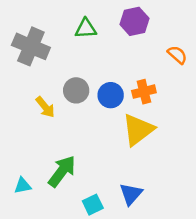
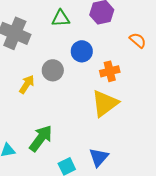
blue circle: (111, 95) -> (82, 51), moved
yellow arrow: (45, 107) -> (27, 84), turned -108

